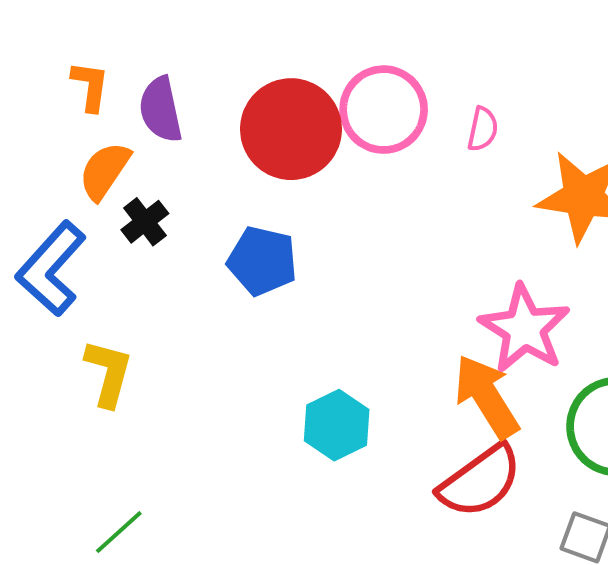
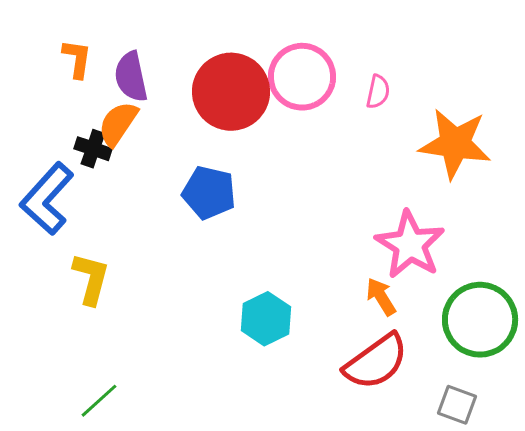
orange semicircle: (105, 171) -> (118, 124), moved
black cross: (145, 222) -> (93, 149), moved, turned -33
orange arrow: (487, 396) -> (381, 297), size x0.6

